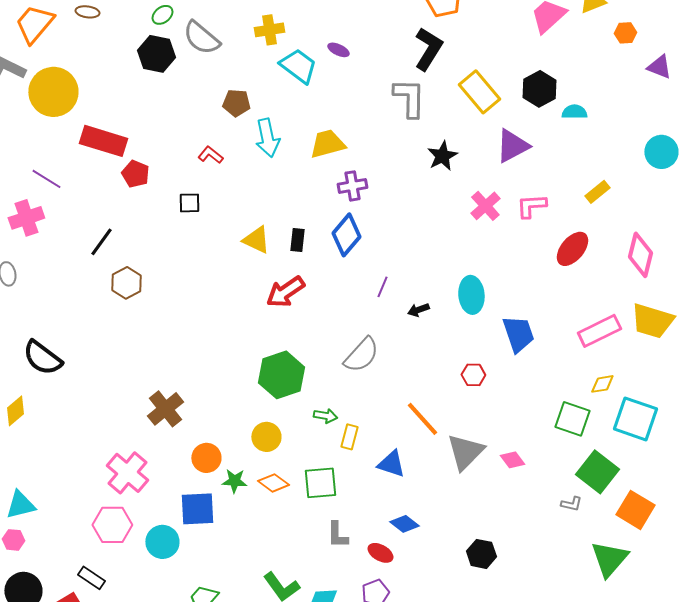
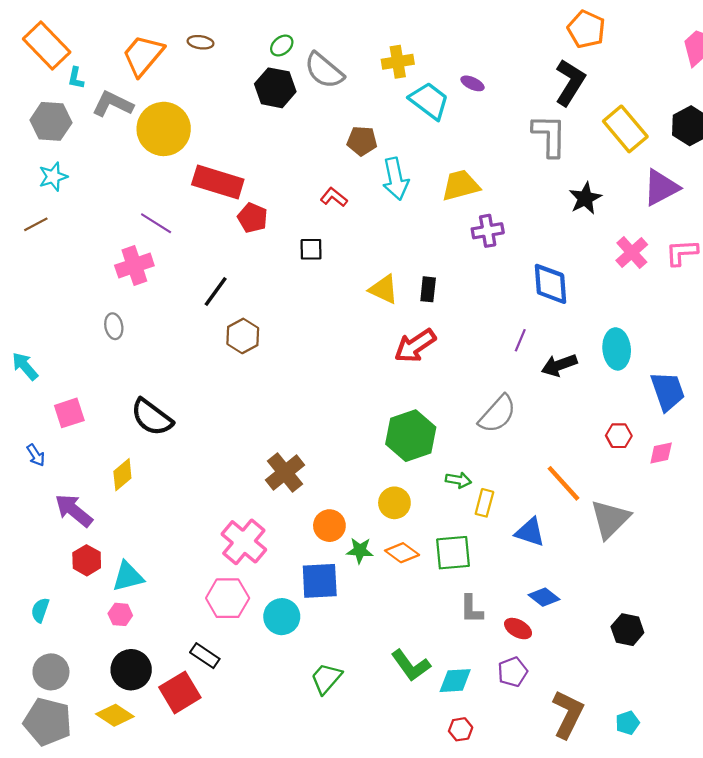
blue diamond: (346, 235) -> (551, 284), moved, turned -45
black arrow: (418, 310) -> (559, 365), size x1.5
pink diamond: (512, 460) -> (661, 453), moved, turned -65

